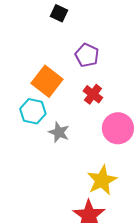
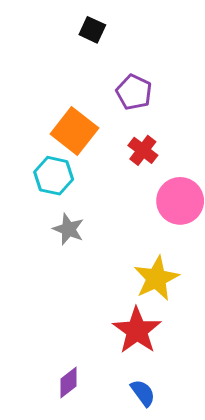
gray star: (59, 132) -> (68, 229), moved

